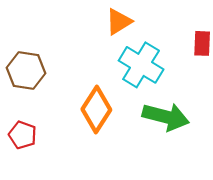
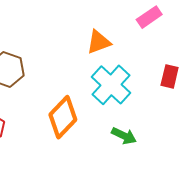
green arrow: (166, 117) -> (124, 136), size x0.6

